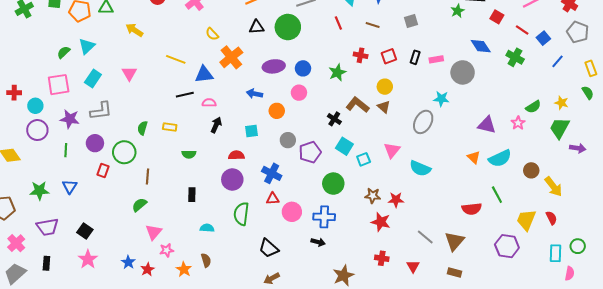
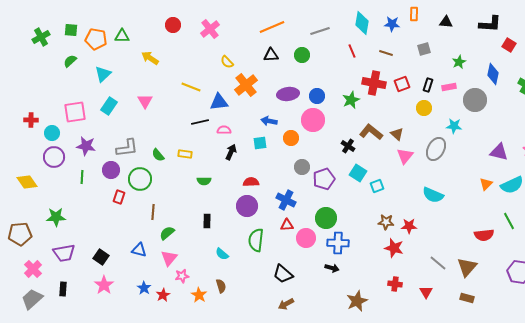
green star: (458, 11) -> (459, 62), moved
green circle: (288, 27) -> (302, 55), size x0.6
blue diamond: (481, 46) -> (493, 74), turned 45
green semicircle: (64, 52) -> (70, 61), moved
red cross: (361, 55) -> (374, 83), size x1.6
yellow circle: (385, 87) -> (424, 108), moved
pink circle: (299, 93) -> (313, 120), size x1.5
gray L-shape: (101, 111) -> (127, 148), moved
green semicircle: (142, 128) -> (158, 155), turned -56
cyan square: (251, 131) -> (260, 143), moved
pink triangle: (392, 150) -> (405, 156), moved
orange triangle: (474, 157) -> (486, 184), turned 32
brown line: (147, 176) -> (153, 212), moved
green circle: (333, 184) -> (326, 218), moved
blue triangle: (70, 187) -> (139, 250), moved, turned -49
green semicircle: (139, 205) -> (167, 233), moved
cyan semicircle: (207, 228) -> (222, 254), turned -144

